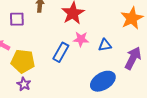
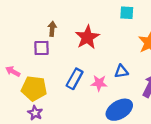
purple square: (17, 19) -> (42, 48), moved
pink star: (81, 39) -> (99, 83), moved

